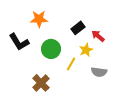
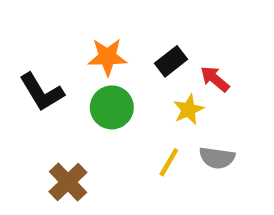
orange star: (39, 19) -> (107, 57), moved
yellow line: (71, 64) -> (169, 162), moved
brown cross: (41, 83) -> (68, 182), moved

